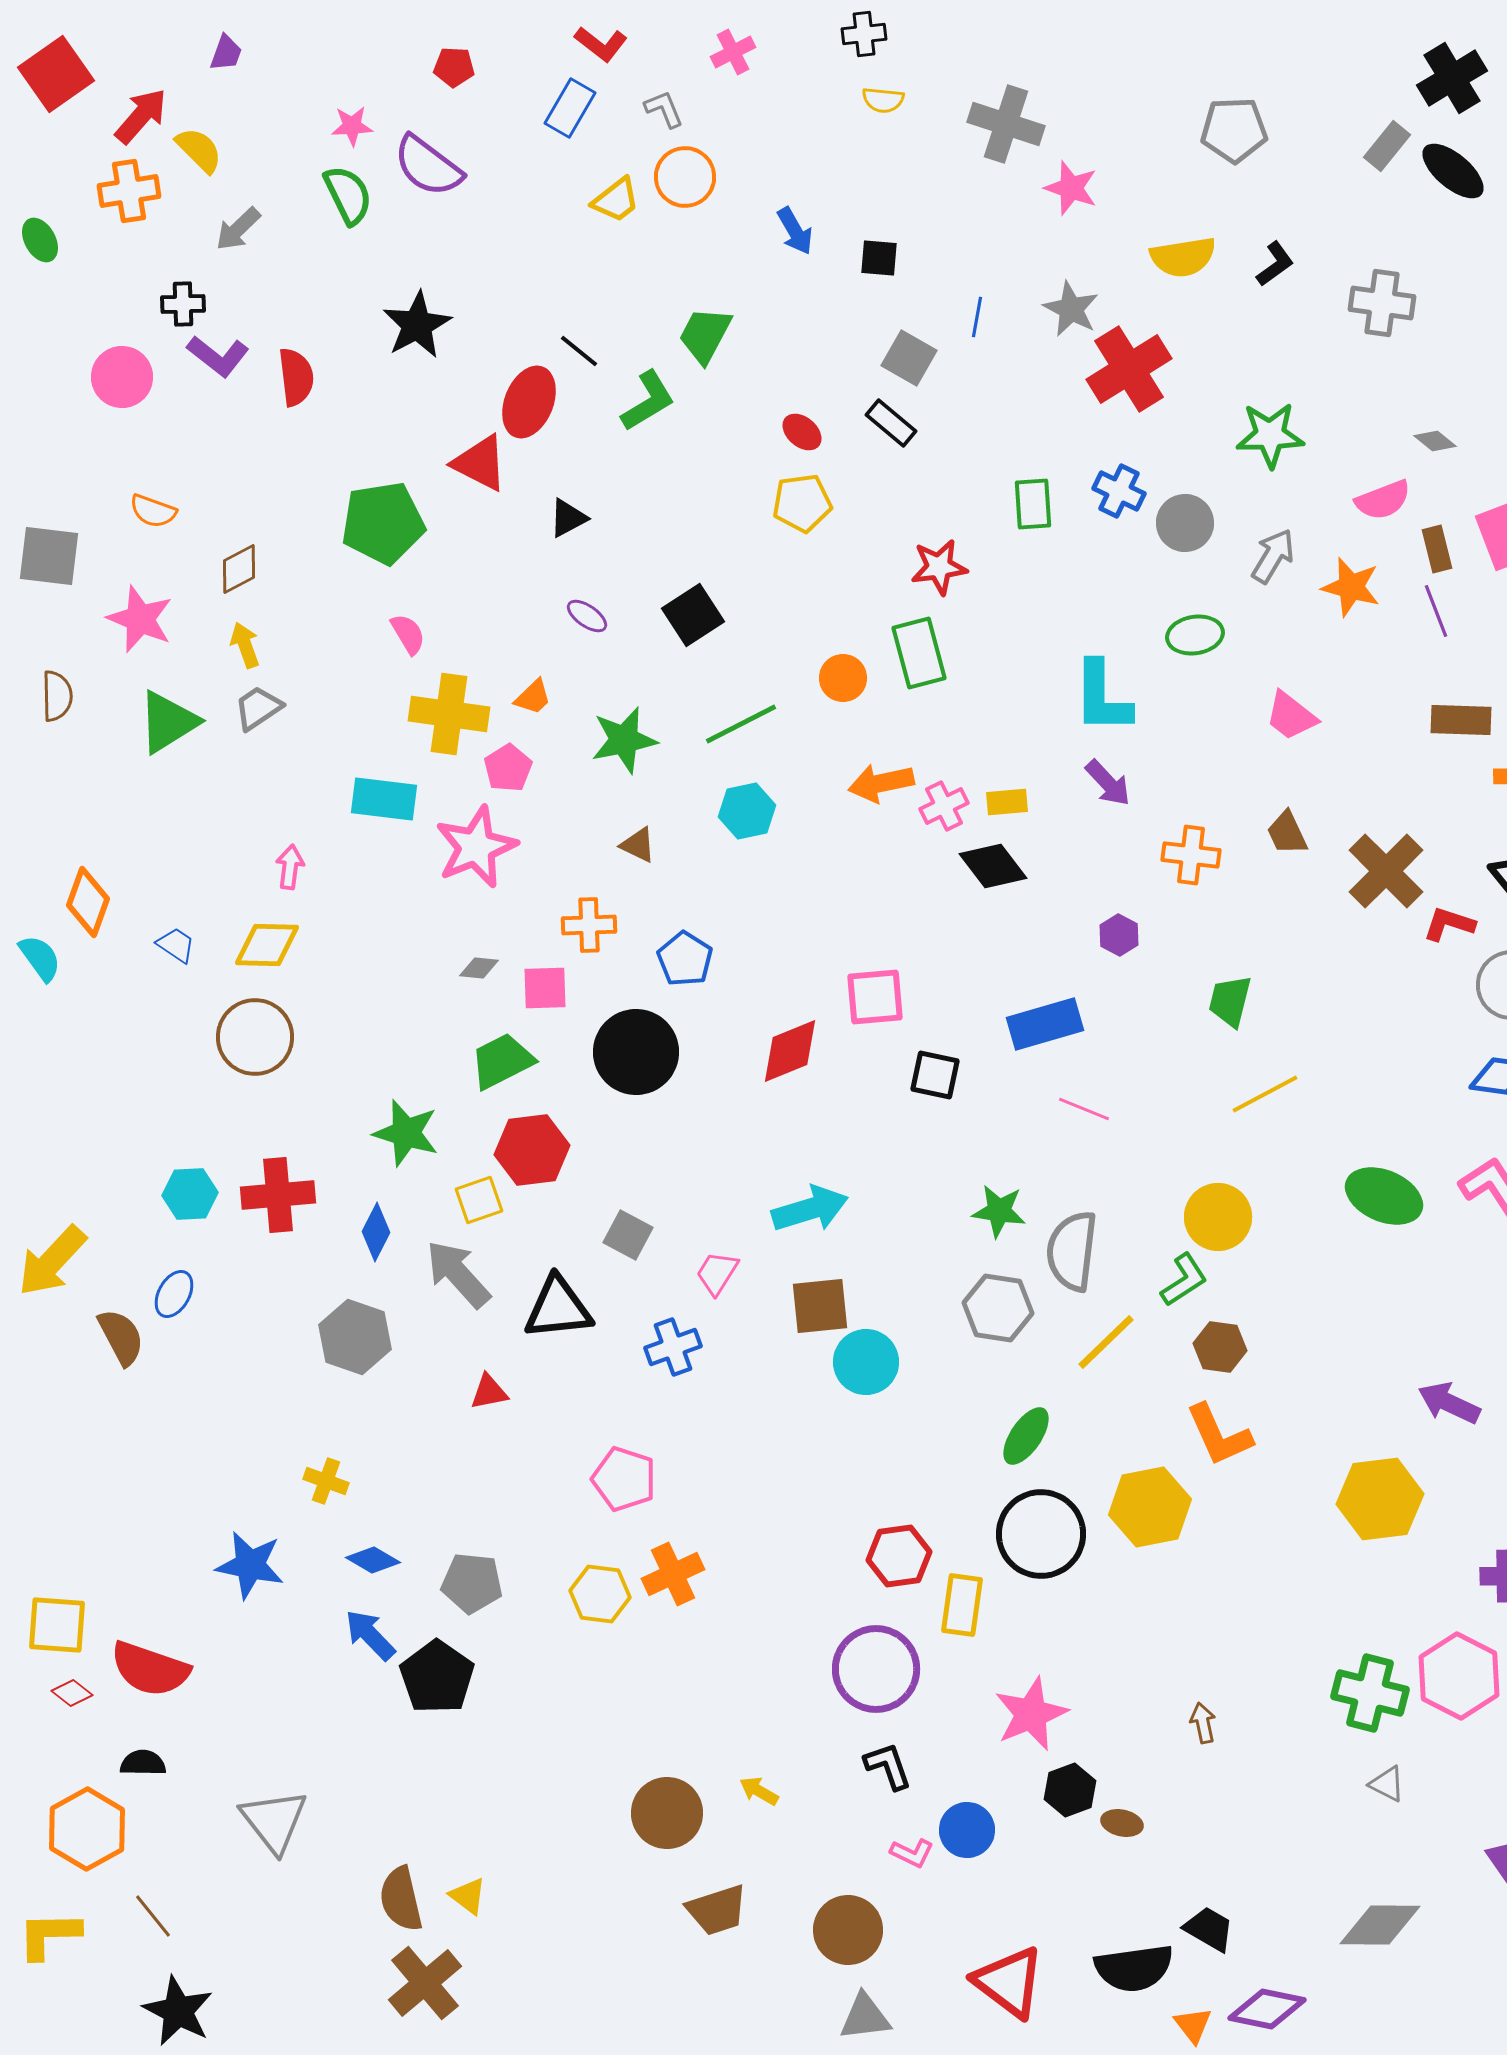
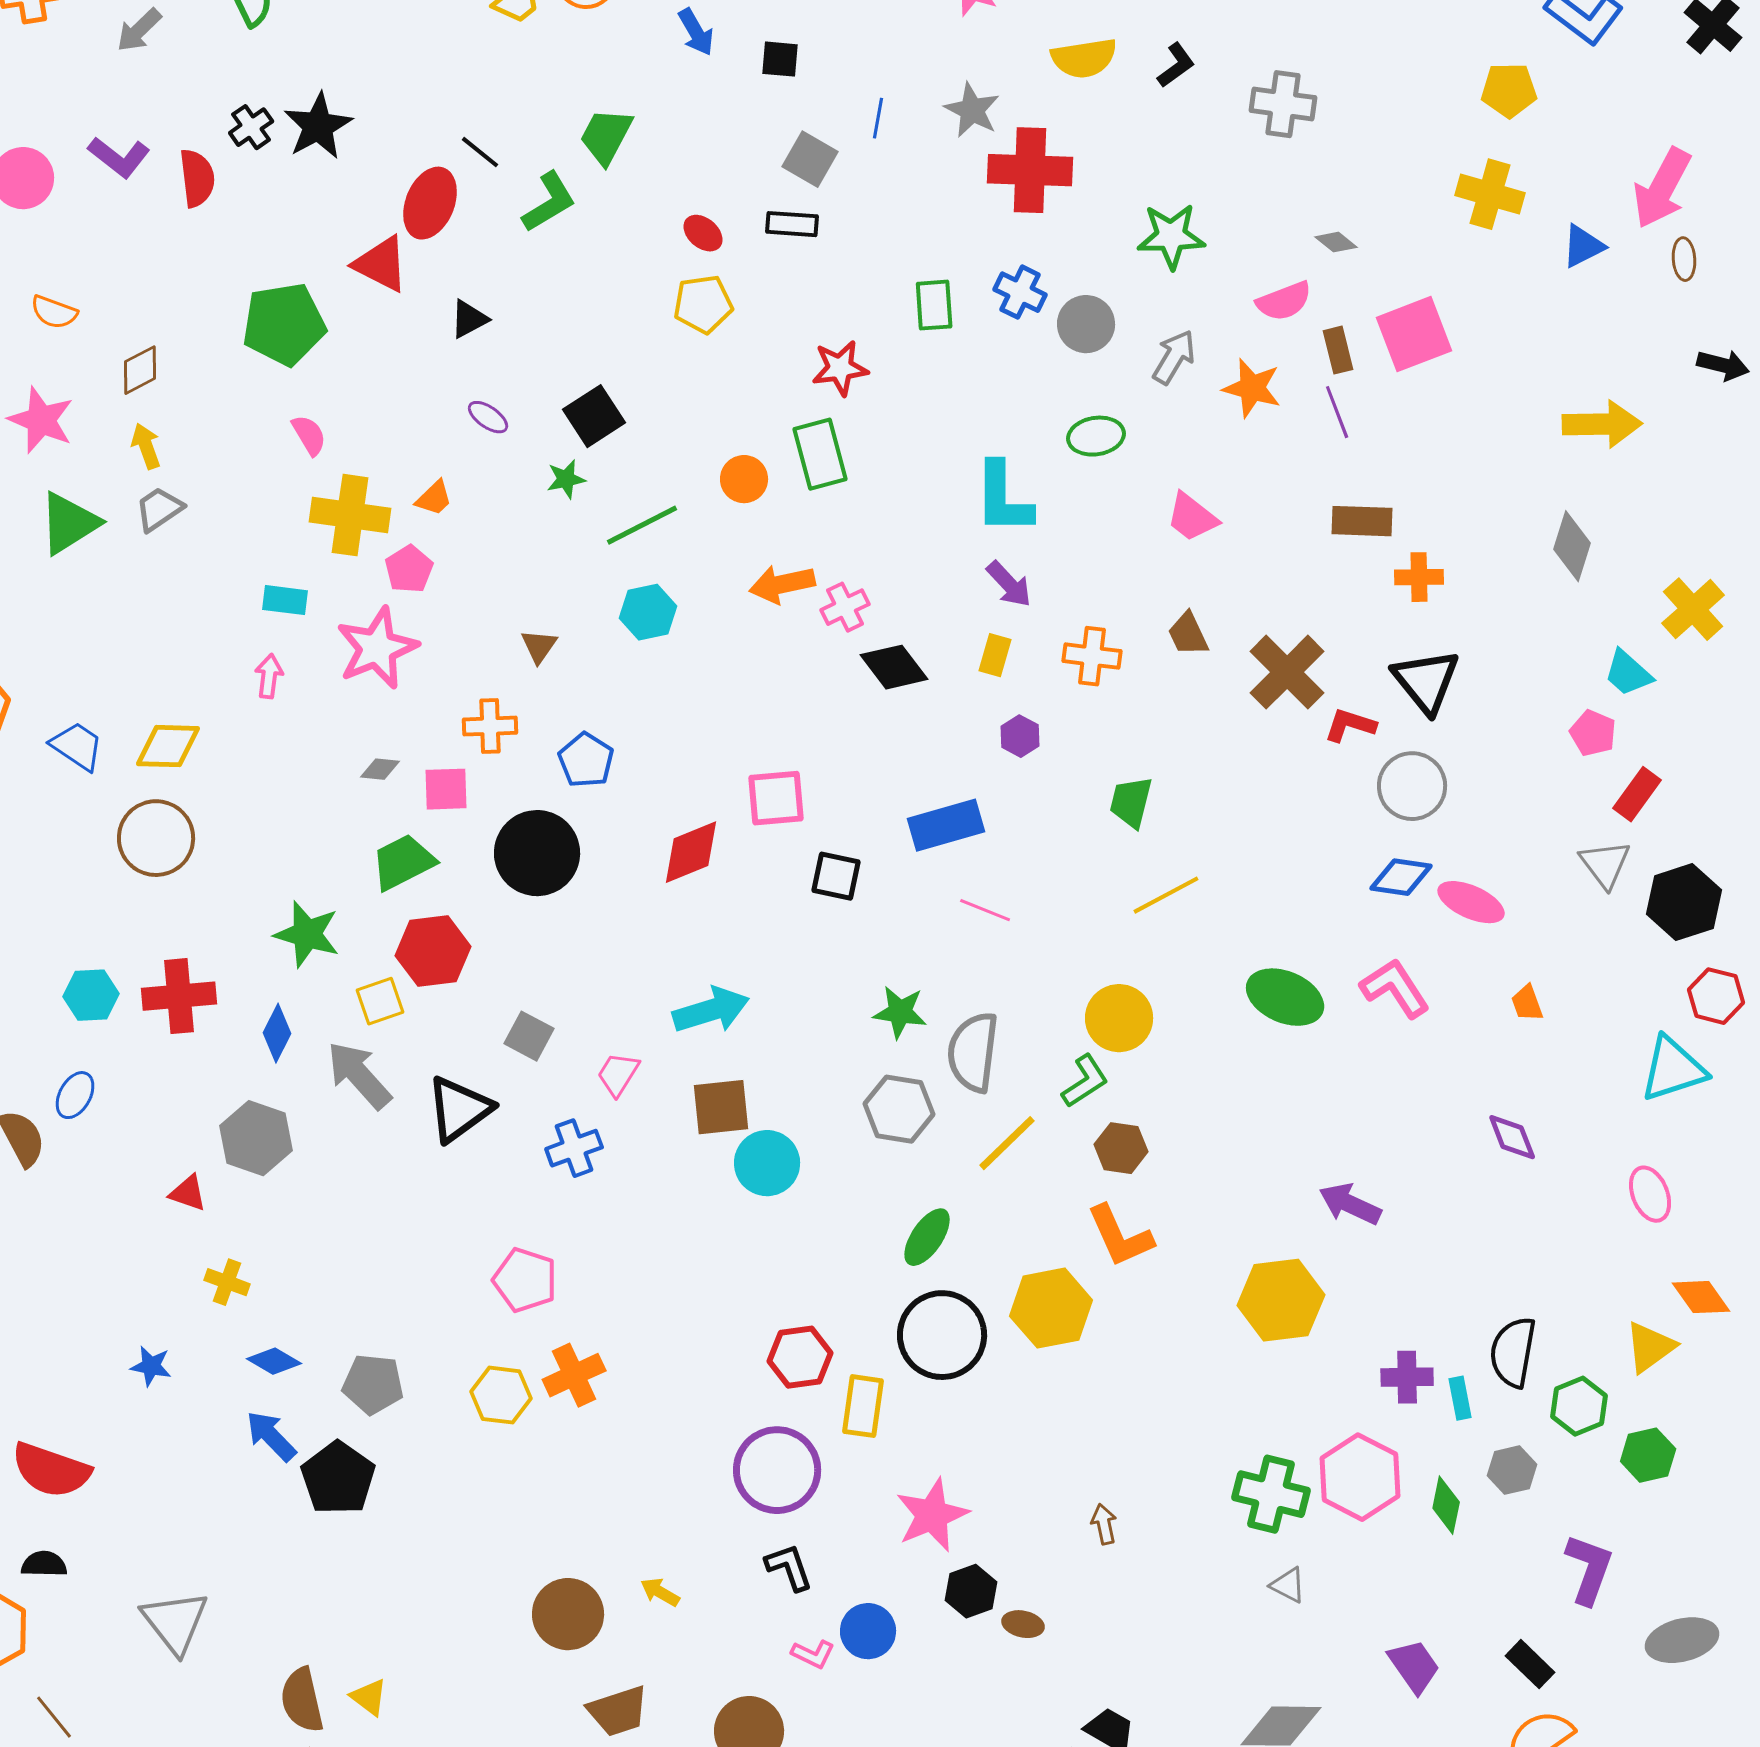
black cross: (183, 304) -> (251, 127), moved, turned -33
red cross: (1129, 369) -> (1030, 170), turned 34
black rectangle: (891, 423) -> (792, 224), turned -36
green star: (624, 740) -> (566, 479), moved, size x0.6
cyan rectangle: (384, 799) -> (285, 600), size x0.7
yellow rectangle: (1007, 802) -> (995, 655), moved, turned -69
brown triangle: (638, 845) -> (539, 646), turned 39
pink arrow: (290, 867) -> (269, 676), moved
blue trapezoid: (176, 945) -> (77, 746), size x1.4
black triangle: (558, 1308) -> (459, 1109), turned -30
red triangle: (489, 1392) -> (188, 1193), moved, turned 30
blue star: (250, 1565) -> (151, 1366), size x0.6

